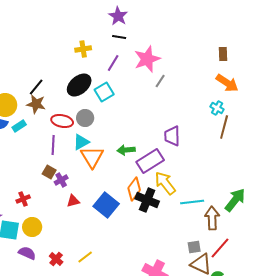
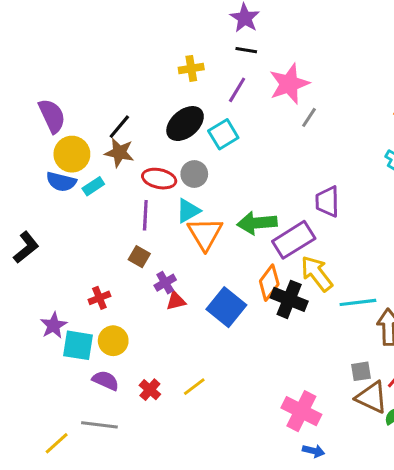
green arrow: (126, 150) -> (257, 223), size x1.4
purple cross: (61, 180) -> (165, 283), moved

